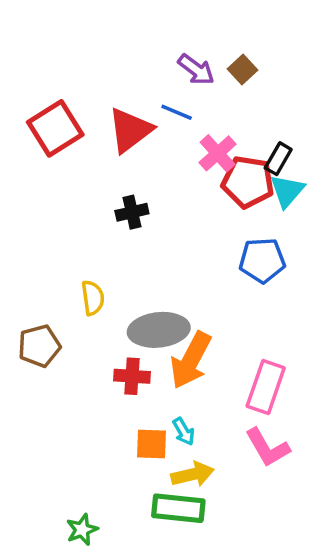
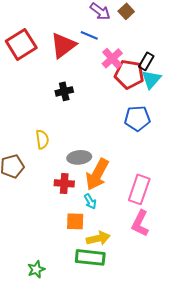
gray ellipse: (159, 330) -> (79, 157), size x0.7
cyan arrow: (184, 432) -> (90, 201), moved
pink L-shape: (267, 448) -> (140, 223), turned 56

